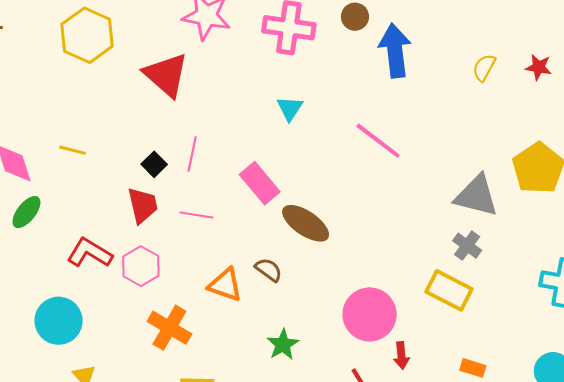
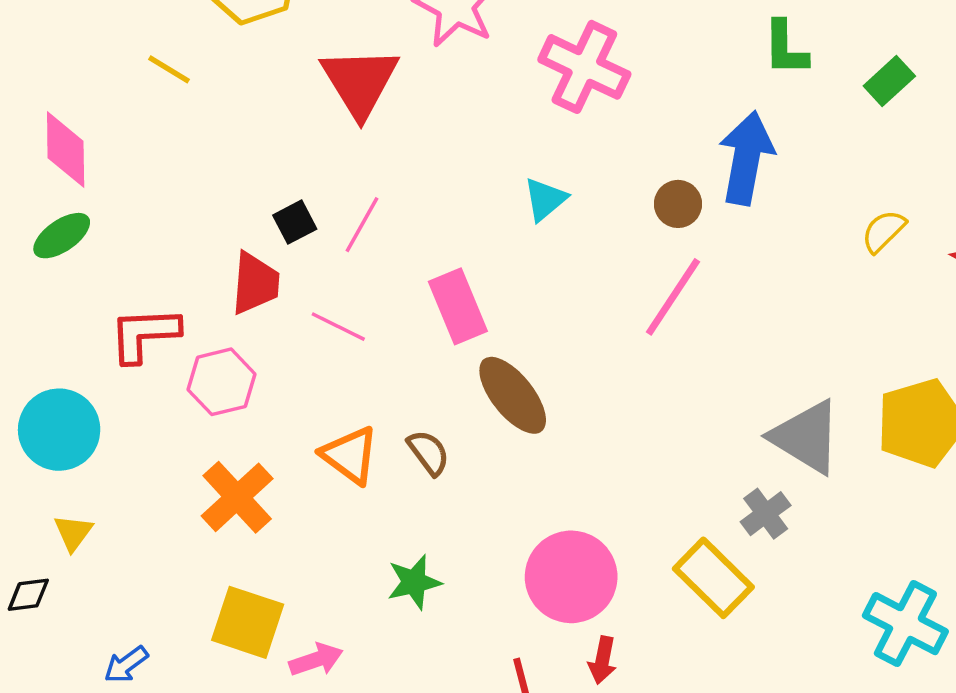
brown circle: (355, 17) -> (678, 204), moved
pink line: (378, 141) -> (673, 297), turned 69
yellow line: (73, 150) -> (169, 69), moved
red L-shape: (90, 253) -> (144, 334), turned -51

